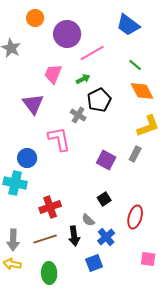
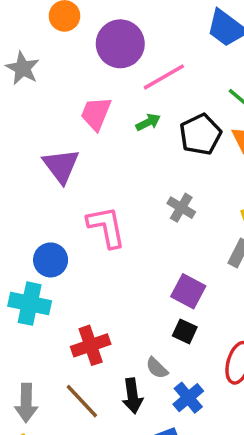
black pentagon: (99, 100) -> (200, 134), moved
gray cross: (78, 115) -> (181, 208), moved
purple square: (106, 160) -> (188, 291), moved
black square: (104, 199) -> (185, 331), turned -32
brown line: (45, 239) -> (82, 401), turned 65

